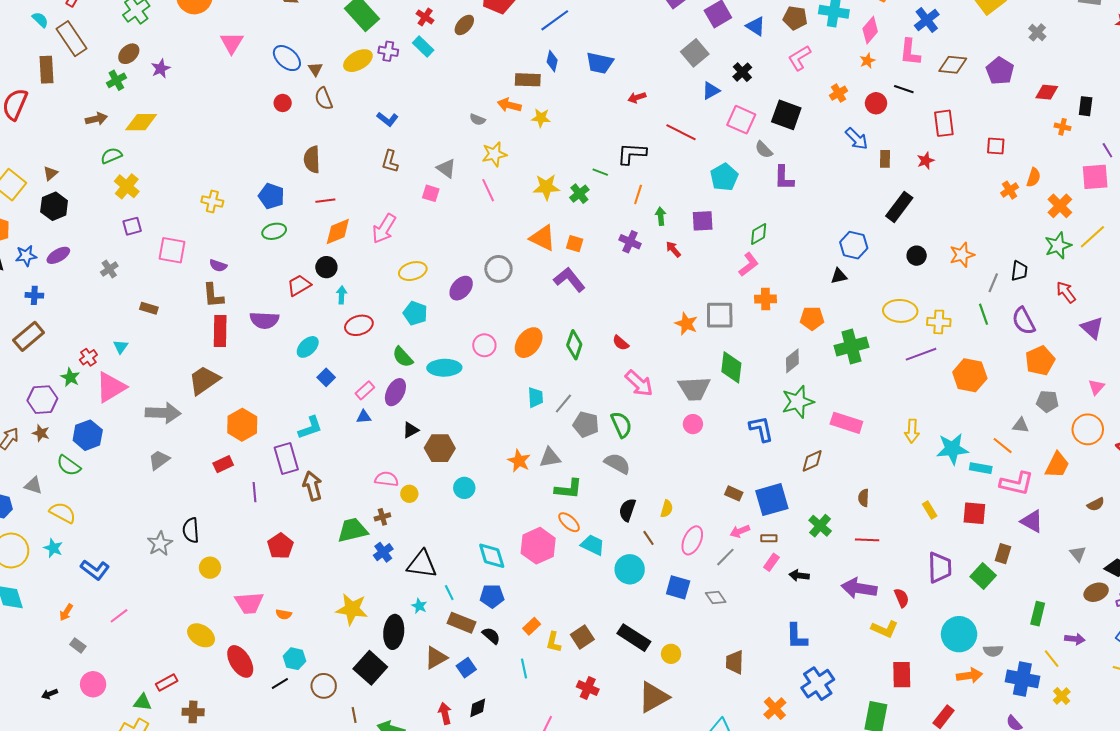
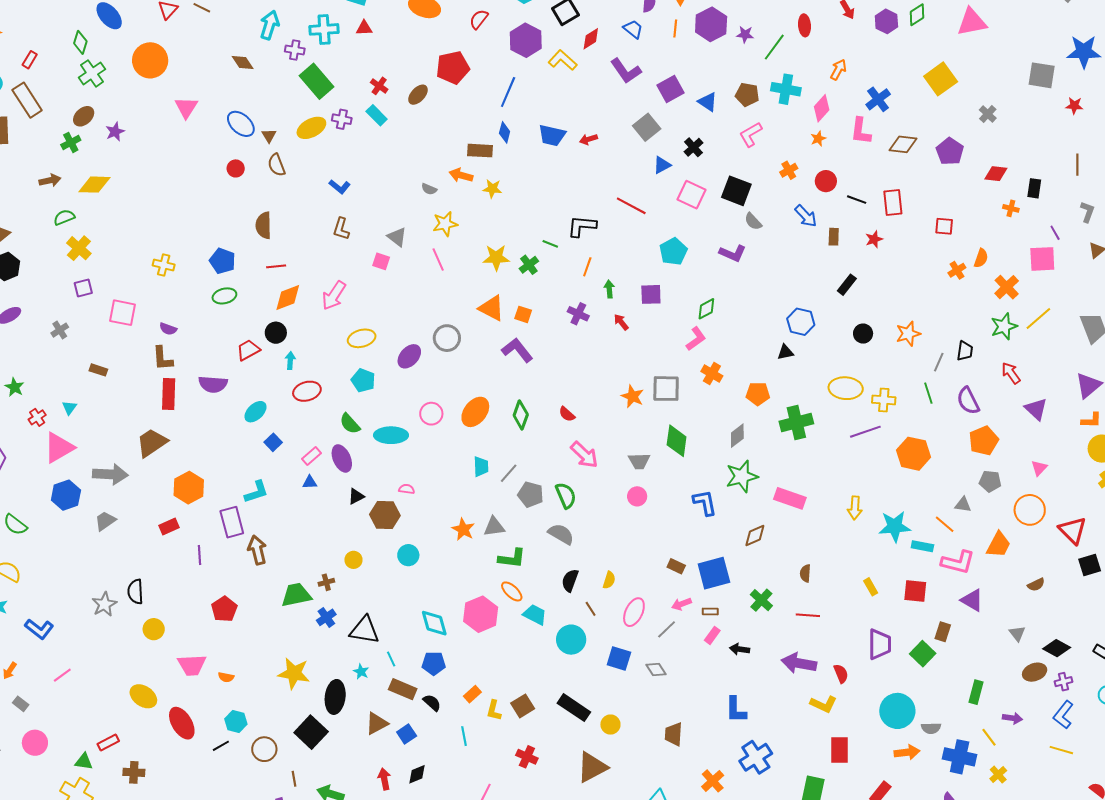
blue line: (555, 20) -> (508, 92), turned -32
black line: (904, 89) -> (857, 200), moved
red arrow: (637, 97) -> (588, 139), moved
gray semicircle: (764, 150) -> (753, 221), moved
purple L-shape: (784, 178) -> (733, 253), turned -68
black rectangle: (899, 207) -> (847, 285), size x0.7
orange cross: (766, 299) -> (712, 374), turned 30
green star: (70, 377) -> (15, 387), moved
gray trapezoid: (694, 389) -> (639, 461), size x0.7
purple ellipse: (395, 392) -> (342, 458), turned -52
blue hexagon: (88, 435) -> (66, 495), moved
pink semicircle: (386, 479) -> (407, 489), moved, size x0.7

